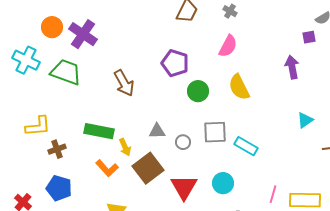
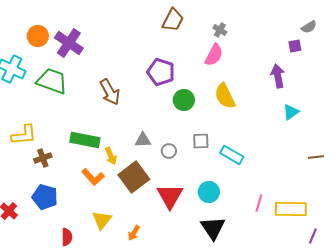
gray cross: (230, 11) -> (220, 30), moved
cyan triangle: (305, 120) -> (291, 112), moved
gray square: (215, 132) -> (201, 141), size x0.7

